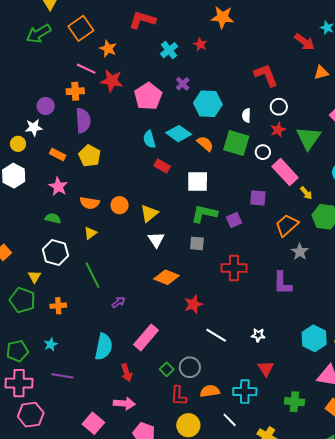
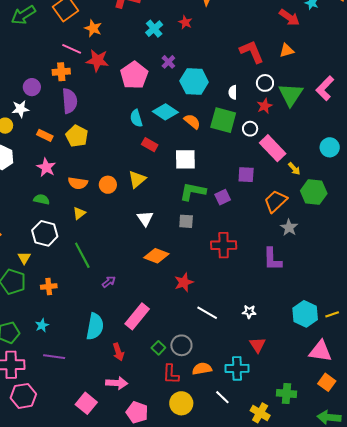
orange triangle: (321, 72) -> (287, 50), moved
green triangle: (308, 138) -> (291, 95), moved
yellow triangle: (149, 213) -> (137, 179), moved
green cross: (294, 402) -> (286, 393), moved

